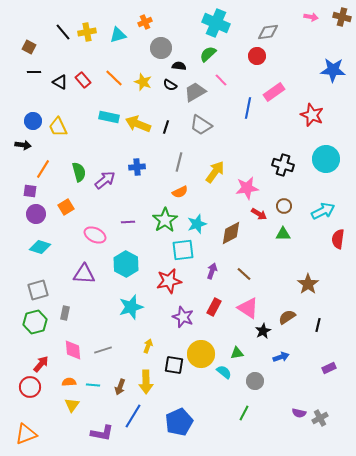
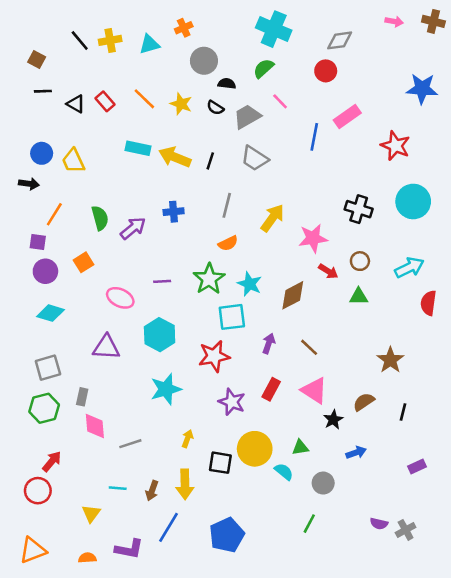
cyan star: (197, 224) -> (250, 284), turned -30
pink diamond: (73, 350) -> (95, 426), moved
orange semicircle: (69, 382) -> (87, 558), moved

